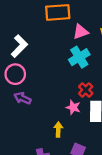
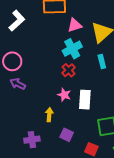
white L-shape: (19, 46) -> (17, 21), moved
red cross: (86, 90) -> (69, 70), moved

